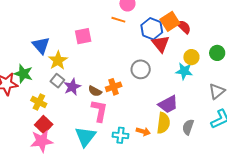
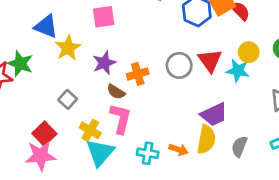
red triangle: (161, 44) -> (210, 60), moved
blue triangle: (41, 45) -> (46, 26), turned -30
gray square: (57, 81) -> (68, 99), moved
purple star: (72, 87) -> (104, 63), moved
orange cross: (114, 87) -> (138, 74), moved
yellow cross: (39, 102) -> (90, 130), moved

